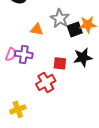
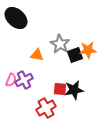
purple cross: (24, 54) -> (24, 80), turned -36
black star: (83, 57) -> (74, 90), moved

